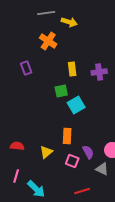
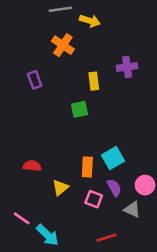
purple cross: (99, 72) -> (127, 67), moved
cyan square: (76, 105) -> (113, 158), moved
red semicircle: (17, 146) -> (32, 166), moved
pink line: (16, 176) -> (22, 218), turned -72

